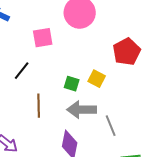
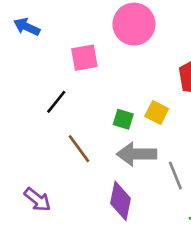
brown line: (39, 106) -> (79, 149), turned -35

